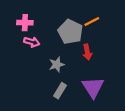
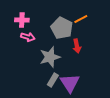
gray star: (57, 65) -> (50, 57), size x1.5
purple triangle: (93, 87) -> (70, 83), moved

